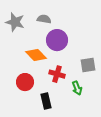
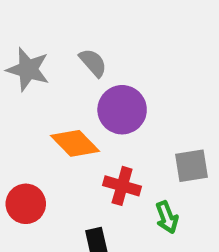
gray semicircle: (44, 19) -> (93, 63), turned 40
red circle: (25, 82) -> (26, 204), moved

